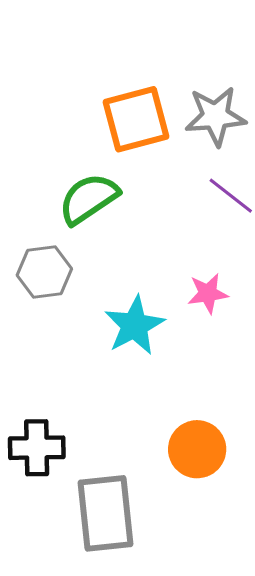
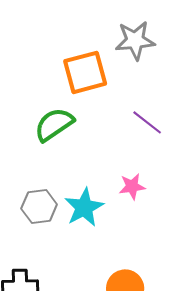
gray star: (215, 116) -> (135, 40), moved
gray hexagon: (44, 272) -> (39, 206), moved

